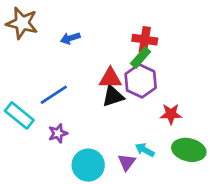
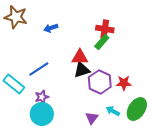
purple hexagon: (141, 81) -> (100, 82), moved
cyan arrow: (145, 150) -> (113, 111), moved
green ellipse: (189, 150) -> (137, 109), turned -70
cyan circle: (88, 165) -> (42, 114), moved

